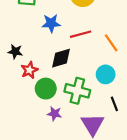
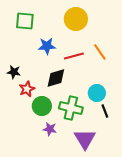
orange line: (111, 43) -> (100, 52), moved
black line: (114, 104) -> (105, 111), moved

